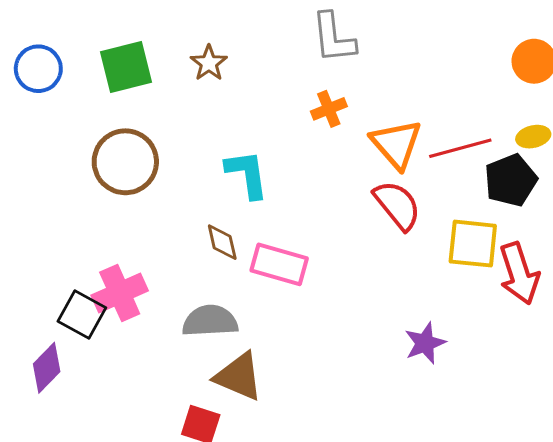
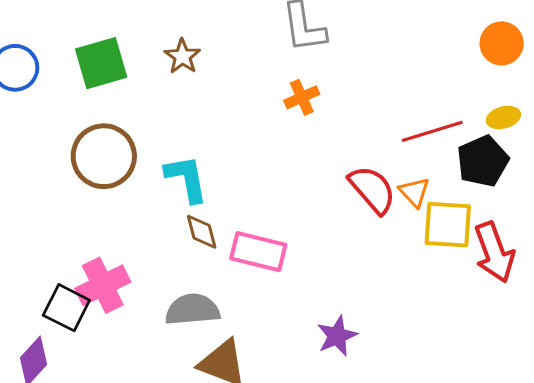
orange triangle: (396, 144) -> (414, 192), moved, size x0.6
cyan L-shape: (247, 174) -> (186, 179), moved
purple star: (425, 343) -> (337, 336), moved

